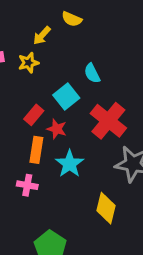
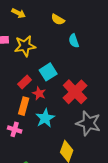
yellow arrow: (42, 36) -> (19, 13), moved, turned -112
yellow star: (28, 63) -> (25, 46), size x1.5
cyan semicircle: (92, 73) -> (74, 41), moved

